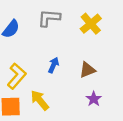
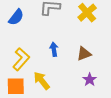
blue arrow: (54, 65) -> (54, 49), turned -32

